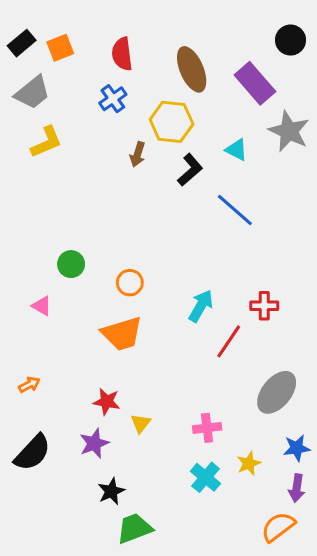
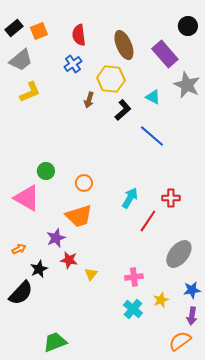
pink triangle: (42, 306) -> (27, 198), size x2.0
purple star: (94, 443) -> (56, 238), moved
black star: (111, 491) -> (39, 269), moved
green trapezoid: (134, 528) -> (55, 342), moved

